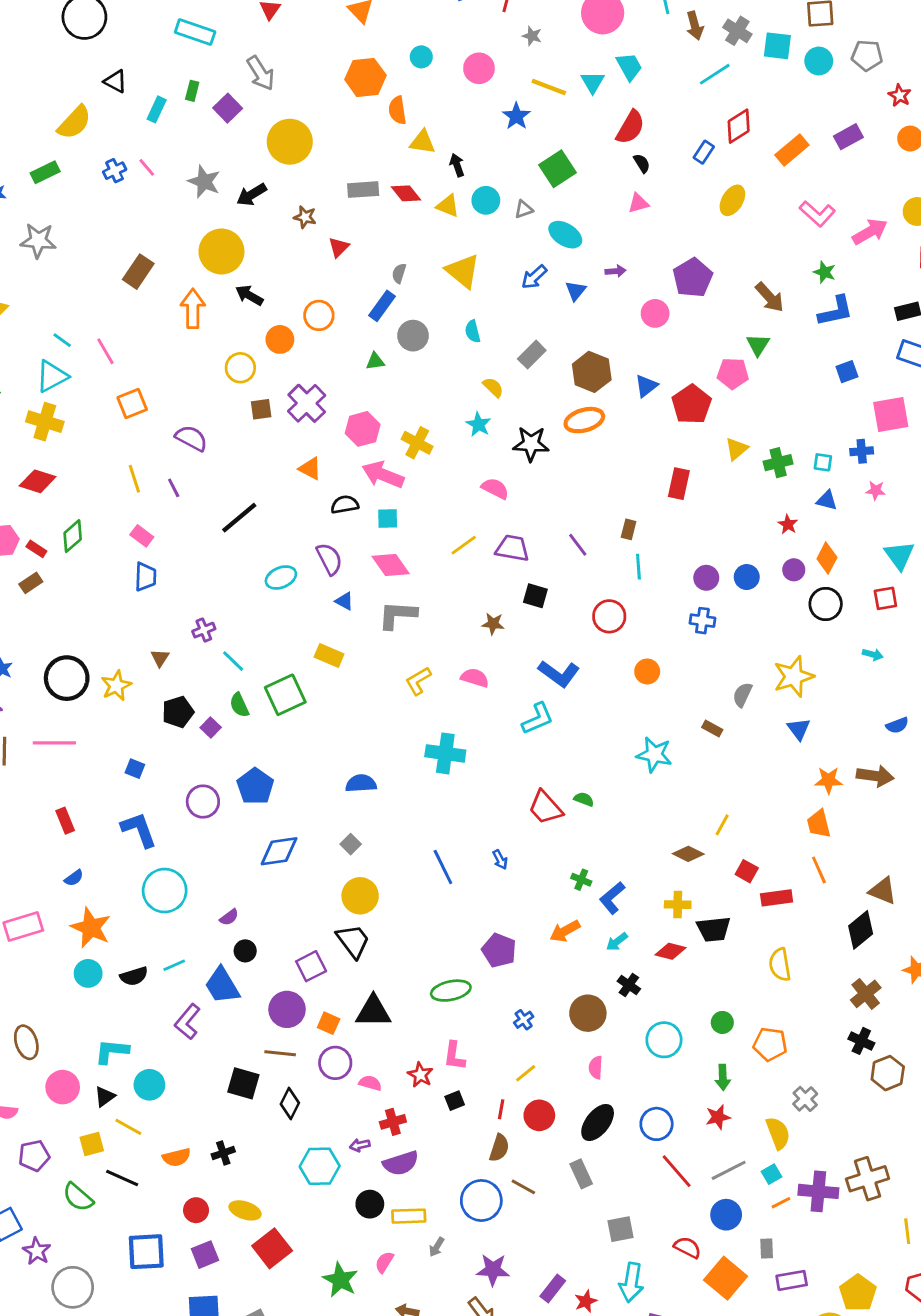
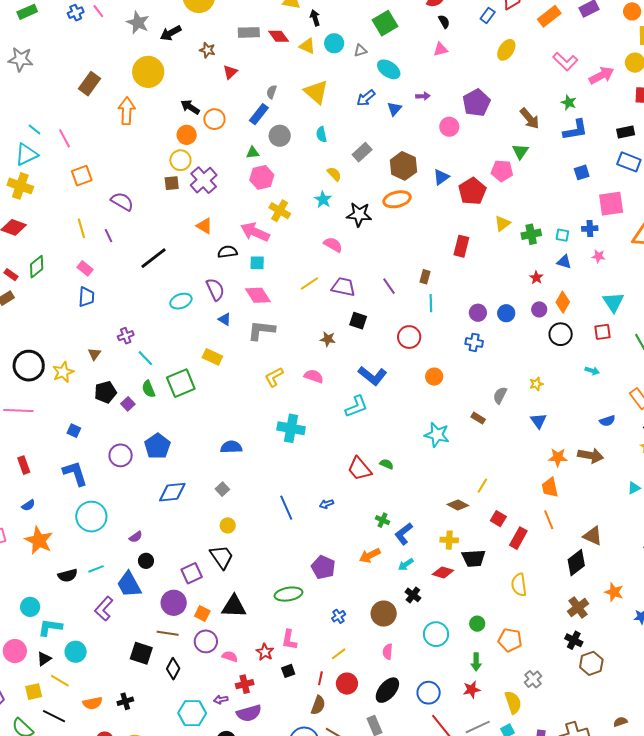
black arrow: (249, 295) -> (190, 107), moved
yellow circle: (240, 368) -> (180, 160), moved
pink hexagon: (363, 429) -> (262, 177), moved
yellow star: (794, 676) -> (536, 384), size x0.5
blue arrow: (500, 860) -> (326, 504), turned 96
yellow circle: (360, 896) -> (228, 525), size x0.6
red rectangle: (777, 898) -> (518, 538), turned -55
cyan circle: (88, 973) -> (30, 607), moved

